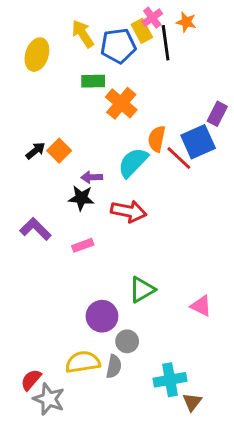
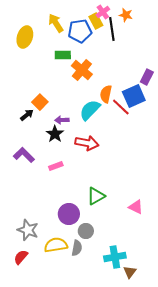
black arrow: (35, 151) -> (27, 115), moved
black star: (81, 198) -> (55, 134), turned 30
gray star: (49, 399) -> (28, 230), moved

